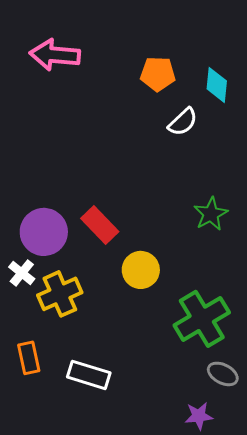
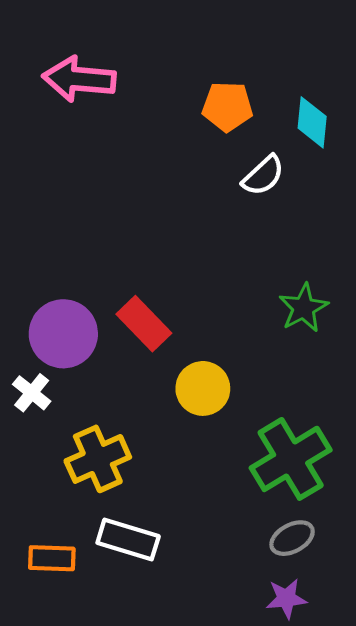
yellow cross: (60, 294) -> (98, 459), moved
orange rectangle: (29, 358) -> (52, 558), moved, turned -76
gray ellipse: (223, 374) -> (292, 538), moved, turned -56

